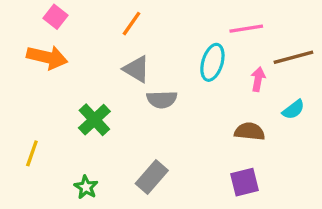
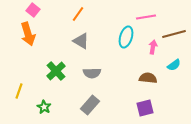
orange arrow: (47, 57) -> (28, 34), turned 60
gray semicircle: (162, 99) -> (92, 73), moved
green star: (86, 187) -> (44, 107), moved

